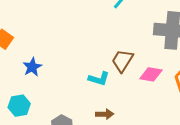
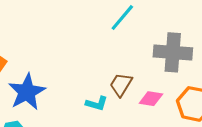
blue star: (32, 67) -> (27, 92), size x1.8

